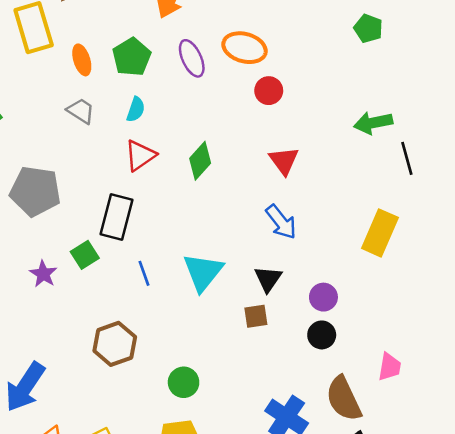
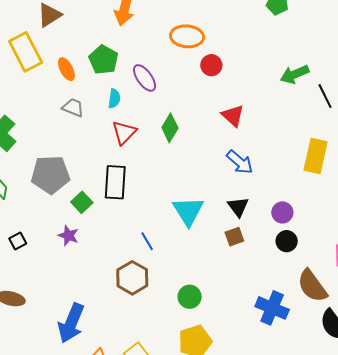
purple ellipse: (192, 58) -> (145, 78), moved
green square: (85, 255) -> (82, 202), moved
blue line: (144, 273) -> (147, 241), moved

